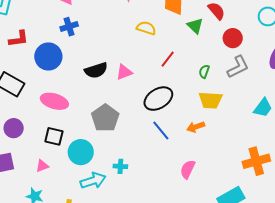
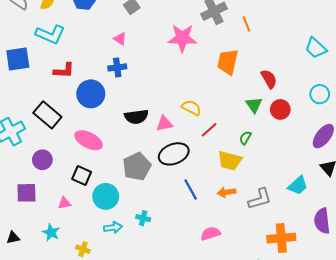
green triangle: (195, 26) -> (254, 105), moved
yellow semicircle: (146, 28) -> (191, 108), moved
red line: (168, 59) -> (209, 130), moved
gray L-shape: (238, 67) -> (260, 199), moved
black ellipse: (158, 99) -> (174, 154), moved
yellow trapezoid: (211, 100) -> (230, 161), moved
pink semicircle: (188, 169) -> (210, 234), turned 36
cyan arrow: (93, 181) -> (113, 227), size x0.7

